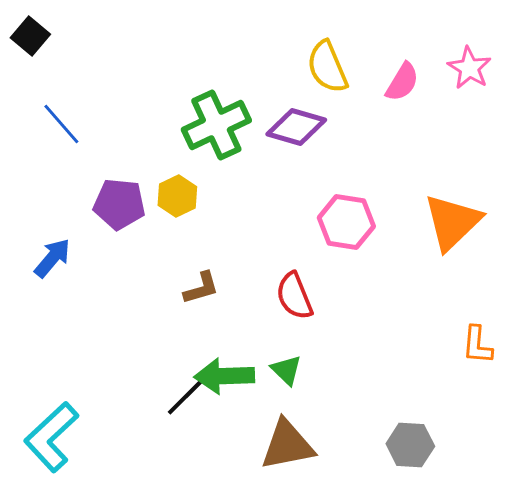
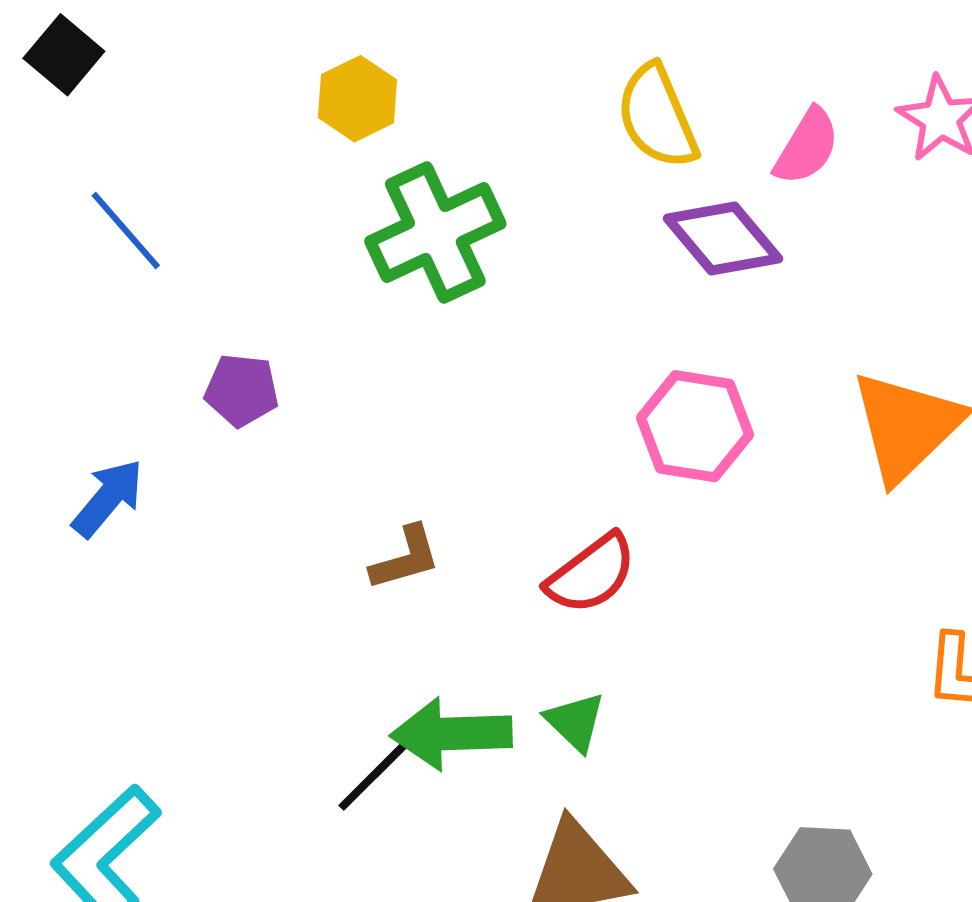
purple diamond: (296, 127) -> (723, 238), moved, turned 34
yellow hexagon: (177, 196) -> (357, 99), moved
purple pentagon: (119, 204) -> (242, 390), size x0.7
red semicircle: (294, 296) -> (591, 574), turned -105

